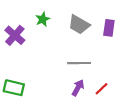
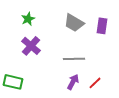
green star: (43, 19) -> (28, 19), moved
purple cross: (15, 35) -> (31, 46), moved

